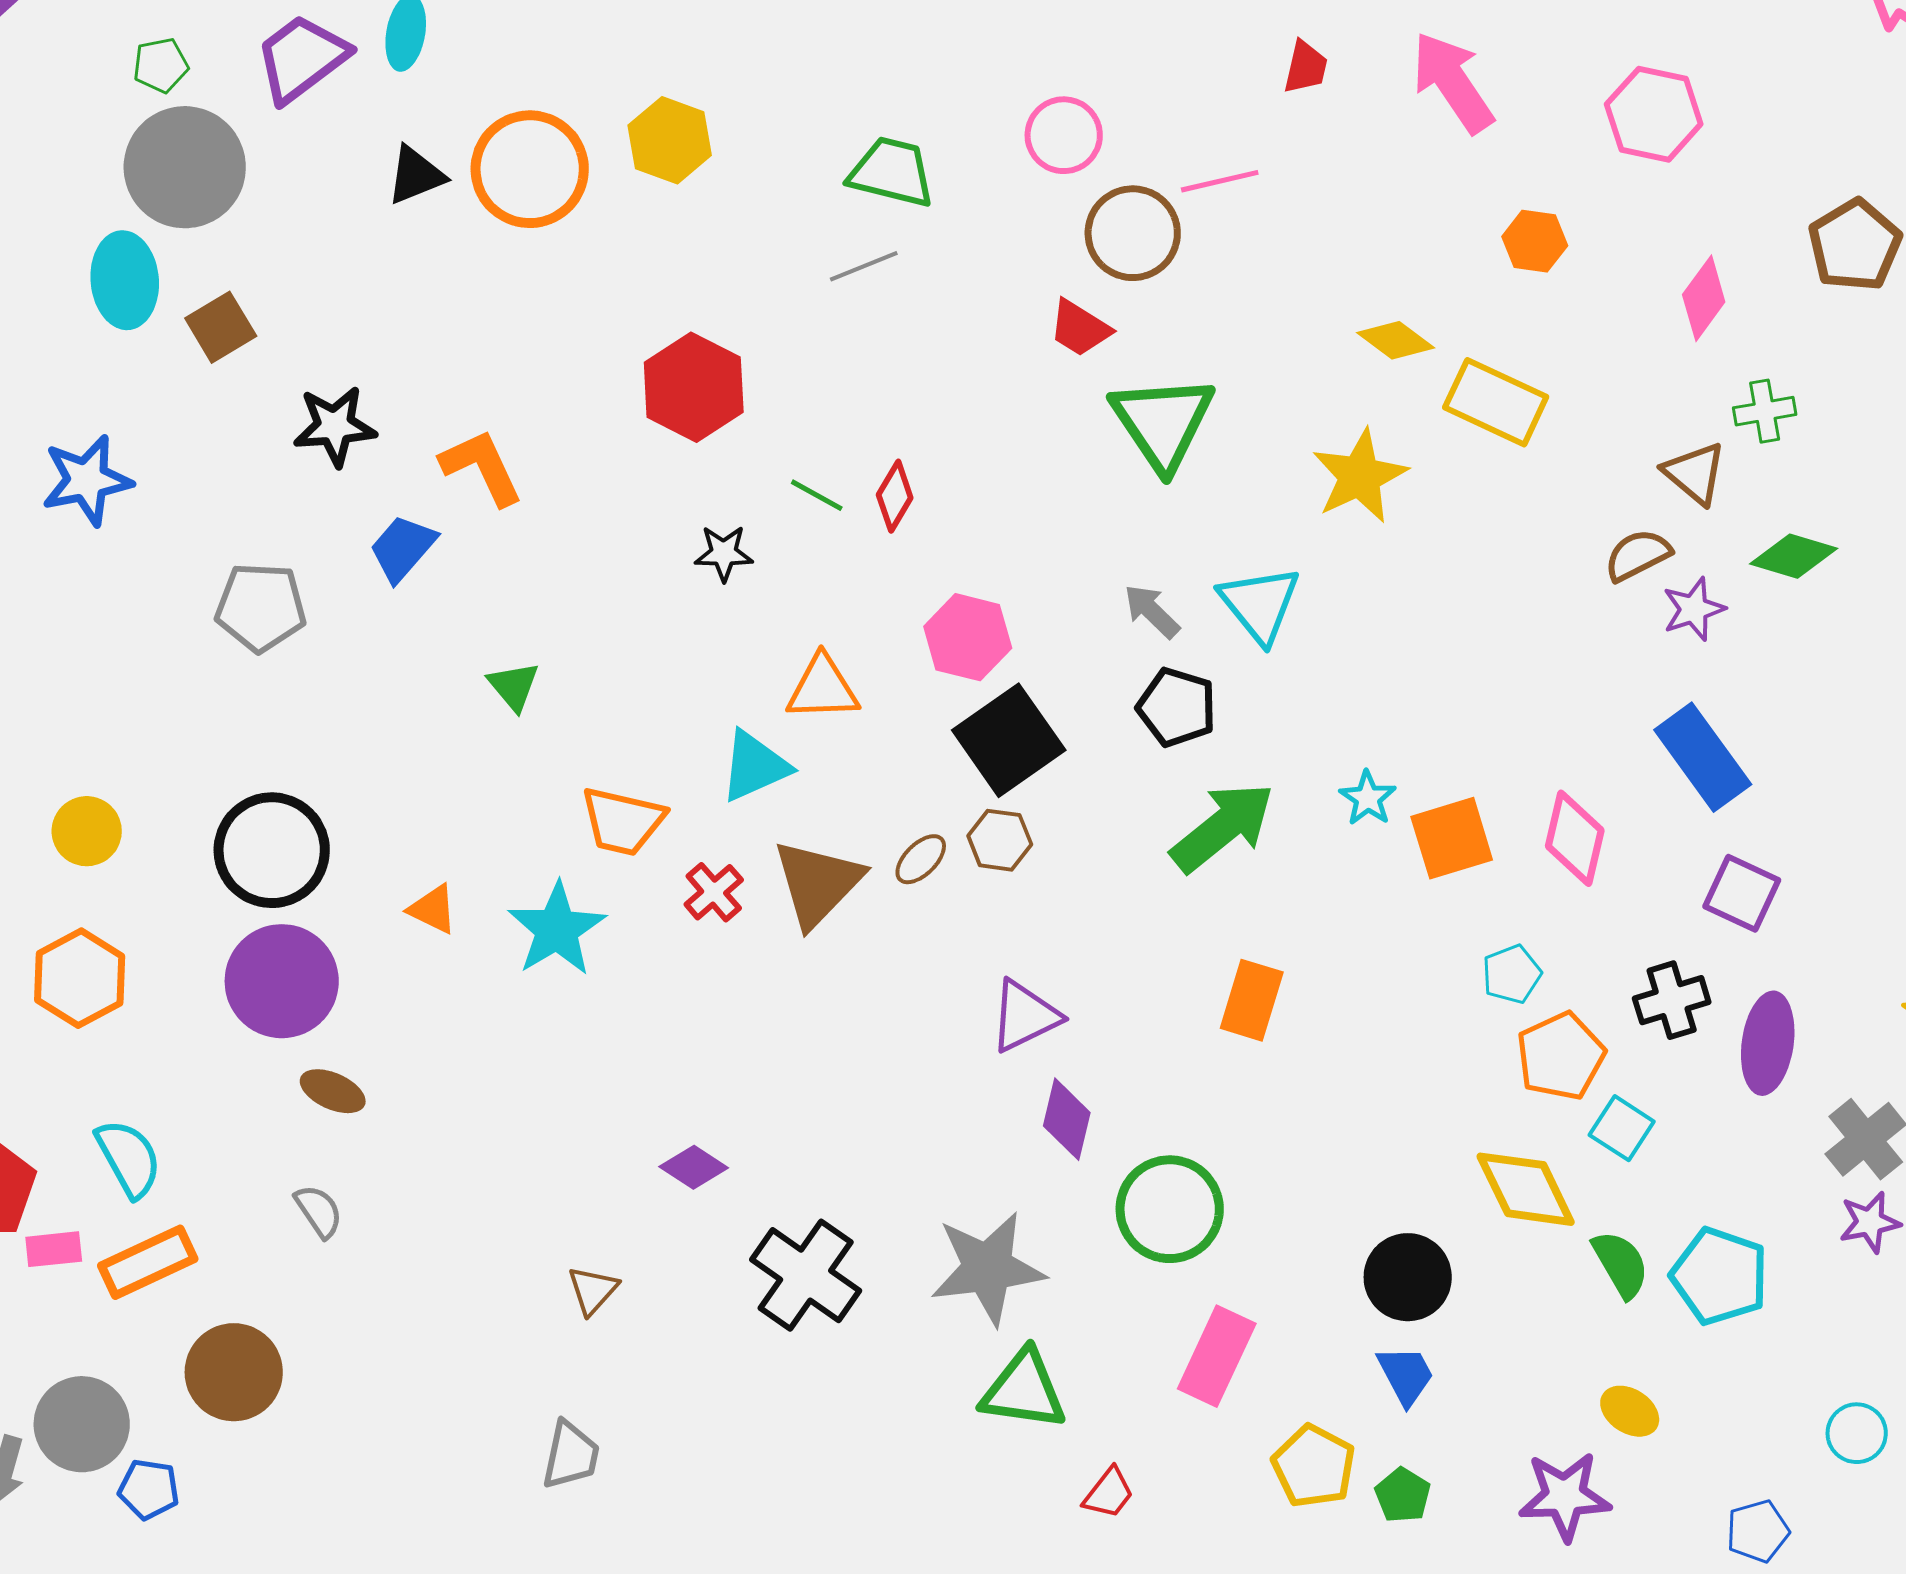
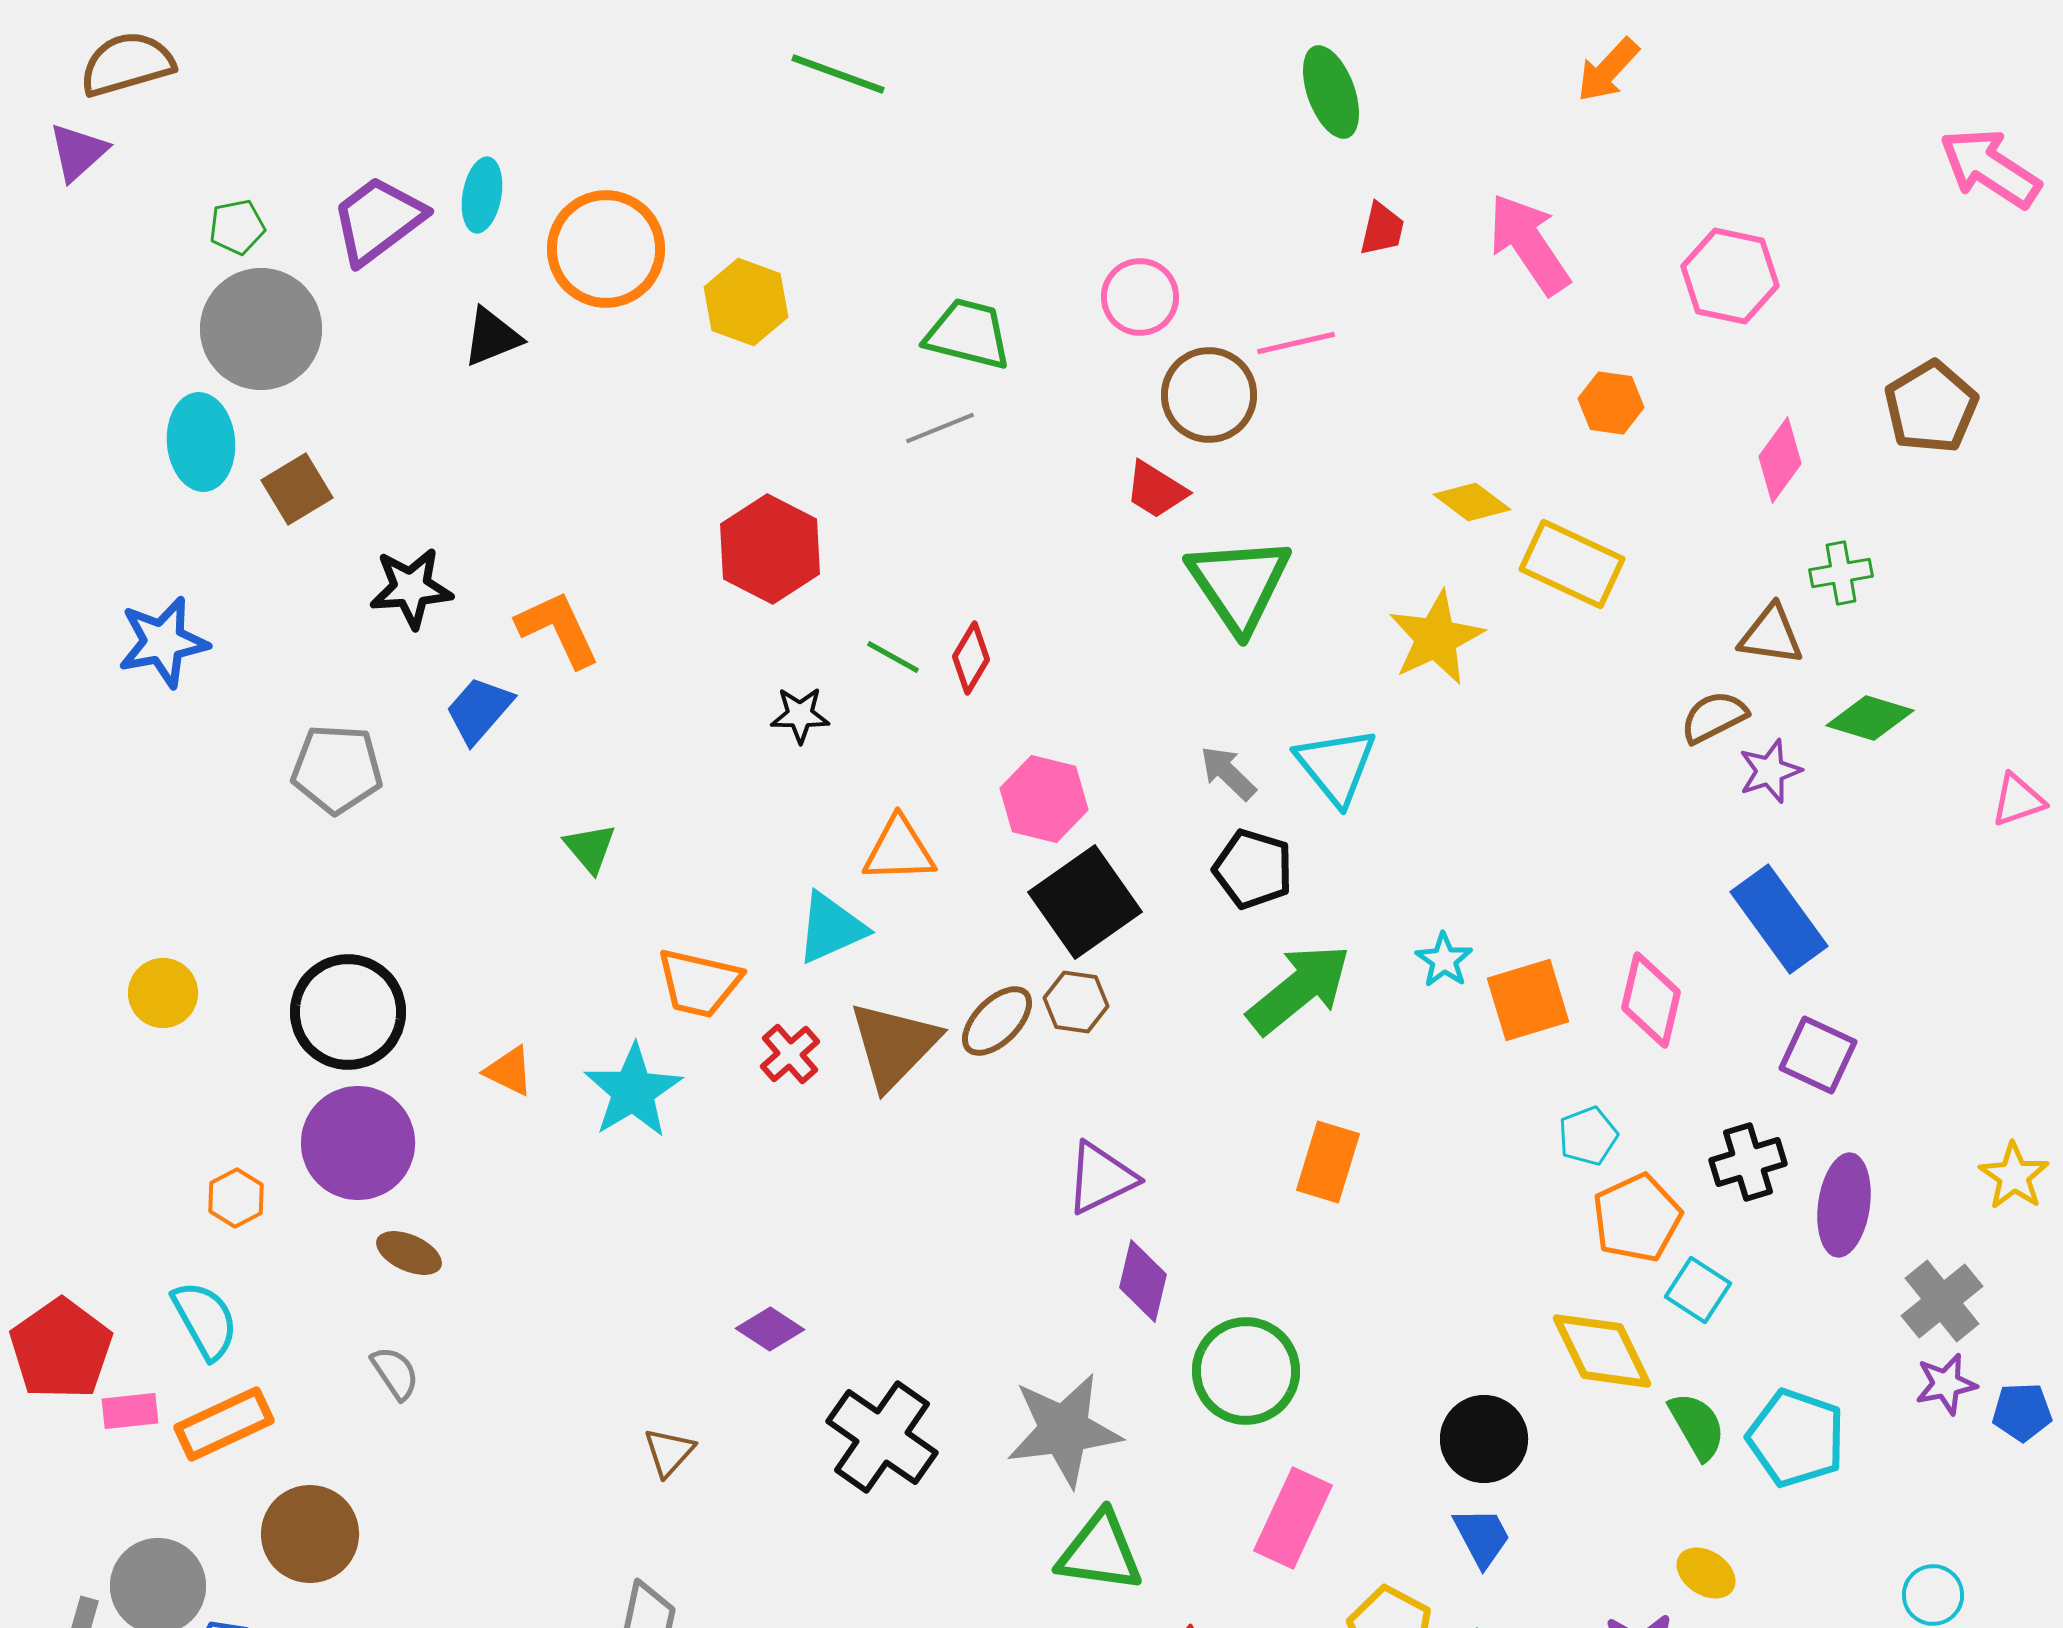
orange circle: (530, 169) -> (606, 249), moved
brown triangle: (1695, 473) -> (1771, 635), turned -32
brown ellipse: (921, 859) -> (997, 1021), size x1.4
orange hexagon: (80, 978) -> (236, 1198), moved, size x0.6

